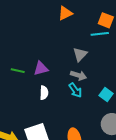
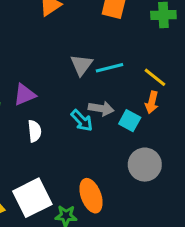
cyan line: (100, 34) -> (109, 68), moved
gray arrow: (78, 75) -> (101, 108), moved

